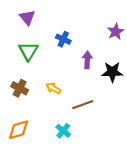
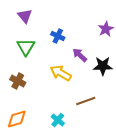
purple arrow: (87, 60) -> (80, 55), turned -49
yellow arrow: (53, 88) -> (61, 73), moved, size x1.5
brown line: (83, 105) -> (86, 101), moved

